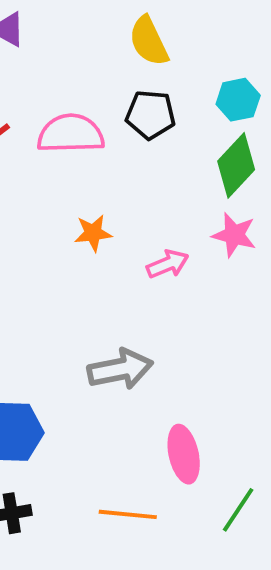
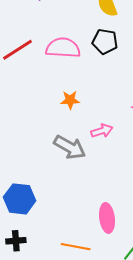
pink arrow: (168, 264) -> (102, 131), moved
gray arrow: (120, 369) -> (70, 147), moved, turned 36

